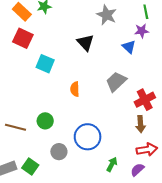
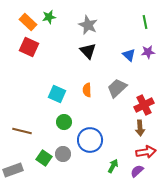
gray star: (107, 15) -> (88, 25), moved
purple star: (142, 31) -> (148, 52), moved
cyan square: (45, 64) -> (57, 94), moved
orange semicircle: (75, 89) -> (87, 90), moved
green circle: (45, 121) -> (64, 122), moved
green square: (30, 166) -> (44, 158), moved

